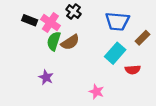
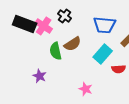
black rectangle: (30, 20) -> (25, 24), size x1.6
green semicircle: (54, 41) -> (56, 51), moved, turned -30
brown semicircle: (70, 42) -> (73, 44), moved

